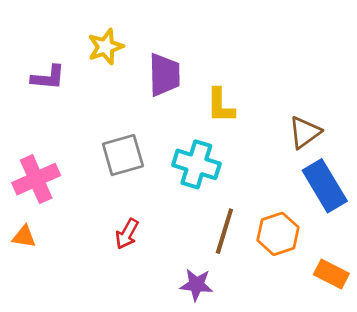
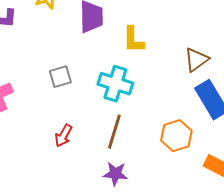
gray square: (123, 155) -> (60, 77), size x0.7
brown line: (224, 231) -> (114, 132), moved

